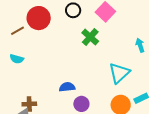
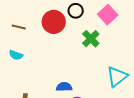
red circle: (39, 18) -> (54, 22), moved
brown line: (18, 31) -> (19, 27), turned 40

